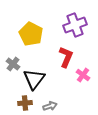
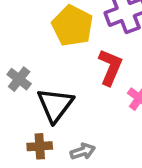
yellow pentagon: (31, 34) -> (72, 26), moved

